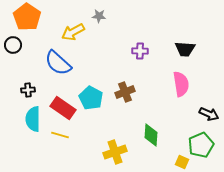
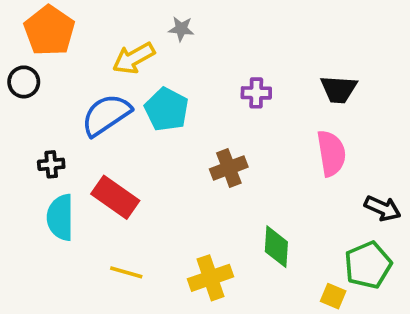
blue semicircle: (58, 63) -> (106, 115), turned 104
cyan pentagon: (91, 98) -> (167, 109), moved
yellow line: (60, 135) -> (126, 272), moved

